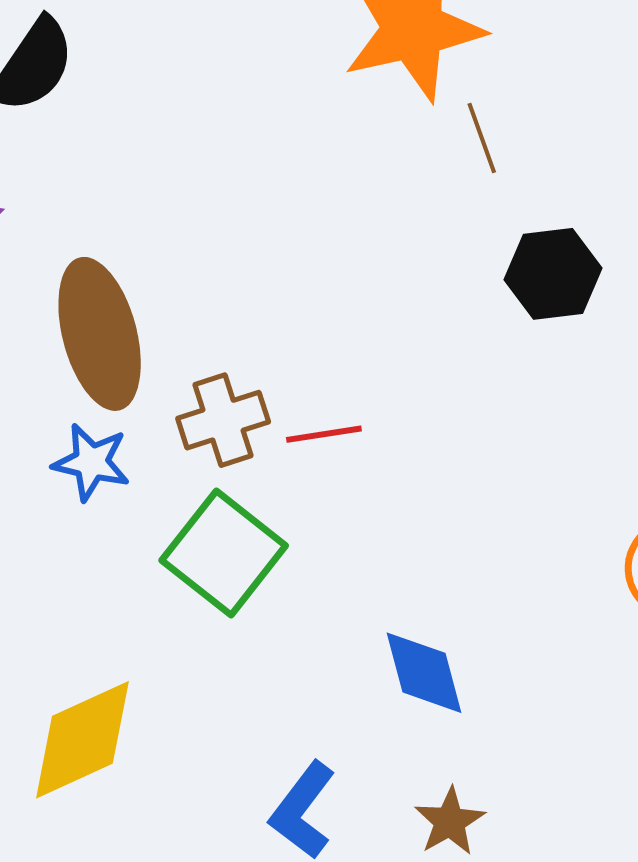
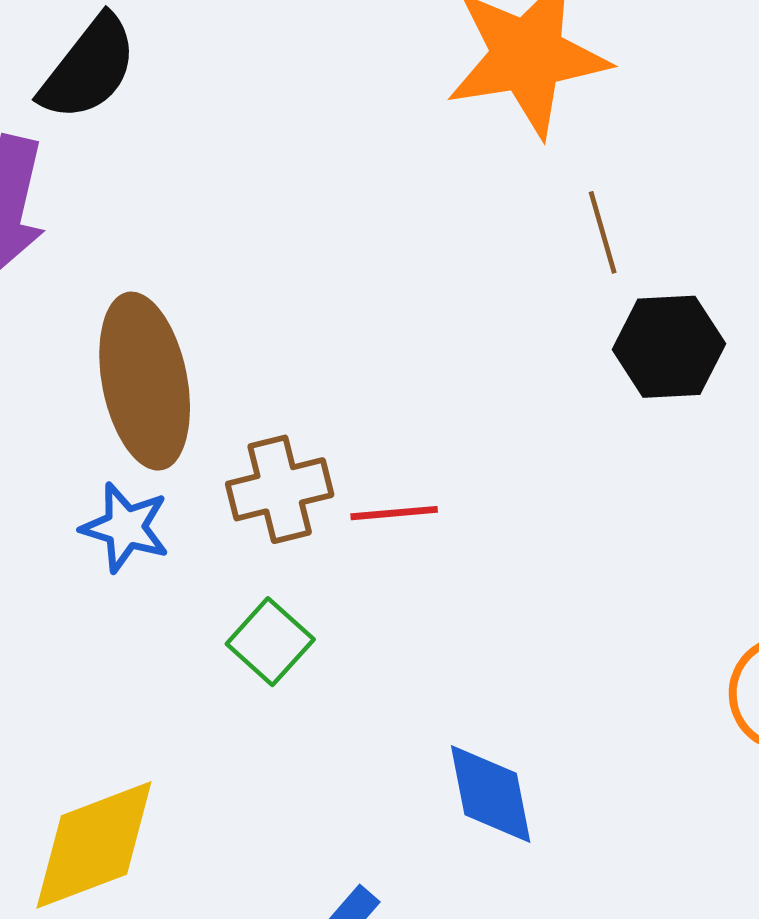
brown line: (482, 138) -> (603, 232), moved
green square: (224, 553) -> (270, 642), size x0.6

